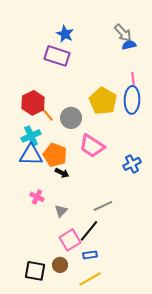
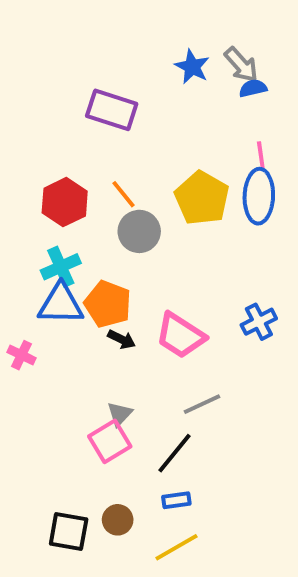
blue star: (65, 34) -> (192, 67), moved
orange line: (47, 114) -> (124, 194), moved
pink trapezoid: (92, 146) -> (180, 335), moved
pink cross: (37, 197) -> (22, 355), moved
pink square: (70, 240) -> (110, 441), moved

